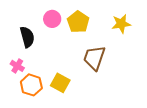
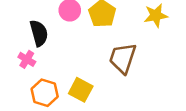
pink cross: (17, 66) -> (27, 59), moved

